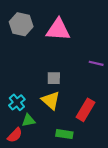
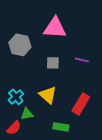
gray hexagon: (21, 24) -> (20, 45), moved
purple line: (96, 63) -> (82, 60), moved
gray square: (54, 78) -> (53, 63), moved

